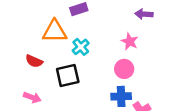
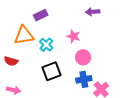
pink star: (130, 41) -> (73, 36), moved
black square: (68, 75) -> (52, 71), moved

